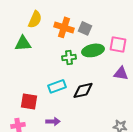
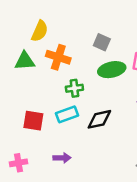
orange cross: (64, 27) -> (58, 57), moved
green cross: (69, 57) -> (74, 88), moved
red square: (29, 101) -> (33, 121), moved

